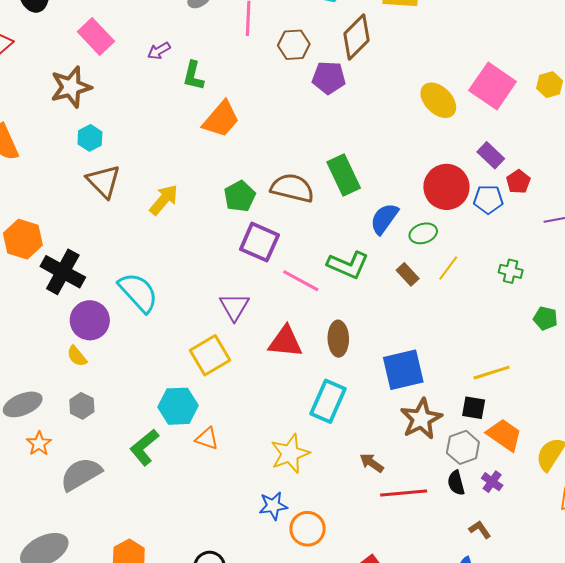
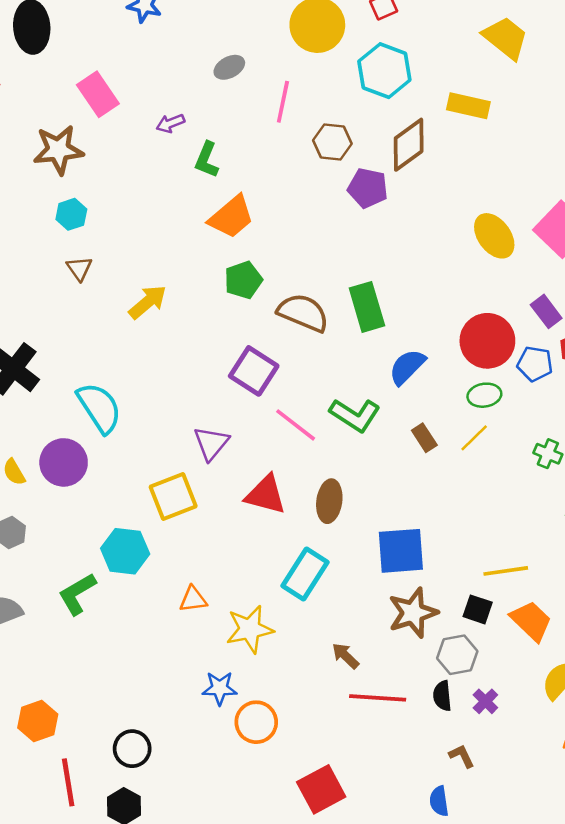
brown triangle: (104, 181) -> (79, 269), size x0.6
green pentagon: (240, 196) -> (243, 280), moved
green ellipse: (423, 233) -> (484, 395), moved
purple circle: (90, 320) -> (64, 462), moved
orange trapezoid: (504, 435) -> (531, 621), moved
orange triangle: (207, 439) -> (193, 599), moved, turned -35

